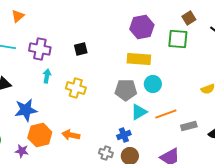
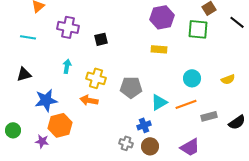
purple cross: (40, 49) -> (68, 27), moved
yellow rectangle: (139, 59) -> (159, 49), size x0.7
cyan circle: (153, 84) -> (192, 78), moved
gray pentagon: (126, 90) -> (131, 87), moved
orange arrow: (71, 135) -> (89, 100), moved

